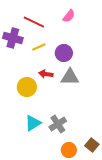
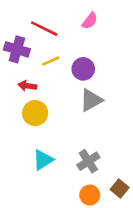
red arrow: (46, 74) -> (27, 86), moved
gray triangle: (70, 77) -> (91, 100), turned -30
gray cross: (58, 124) -> (88, 161), moved

